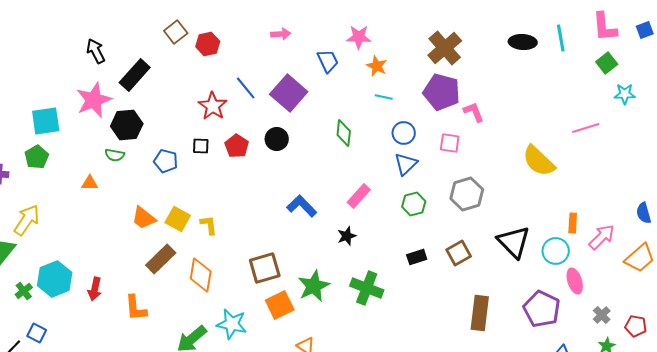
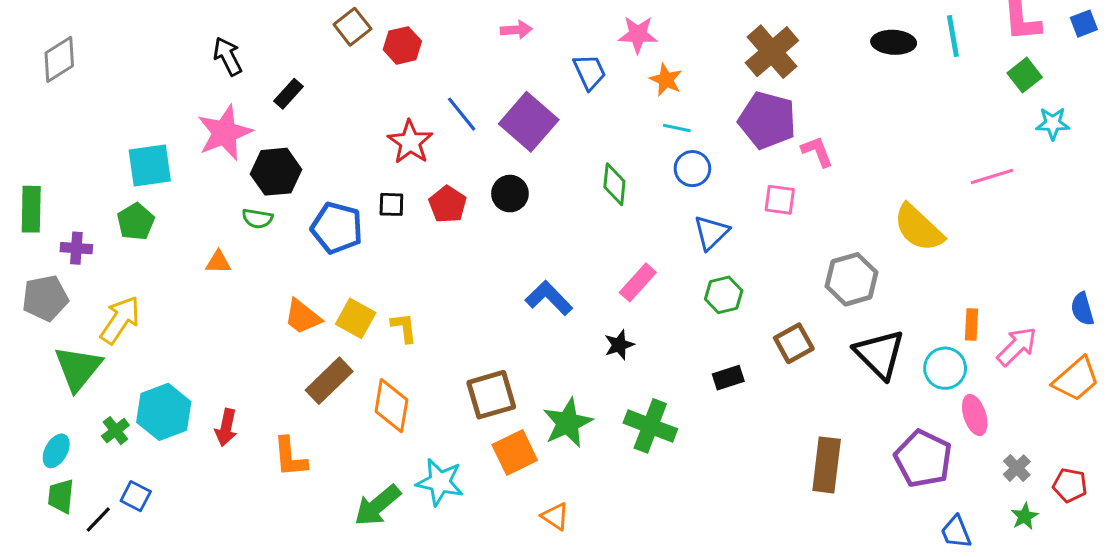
black rectangle: (135, 75) -> (289, 94), size x0.6
blue circle: (404, 133) -> (692, 169), moved
blue pentagon: (166, 161) -> (337, 228), size x1.4
gray hexagon: (467, 194) -> (851, 279), moved
brown square: (459, 253) -> (794, 343), moved

